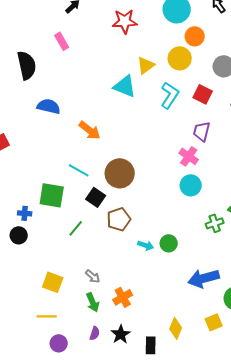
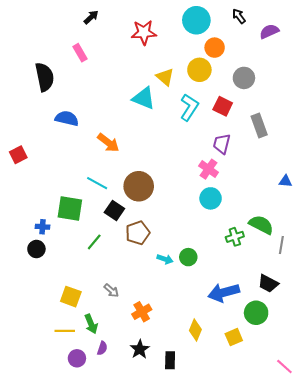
yellow triangle: (146, 65) -> (165, 77), turned -42
green arrow: (93, 302) -> (91, 324), moved
yellow diamond: (176, 328) -> (195, 330), moved
purple semicircle: (95, 333) -> (102, 348), moved

